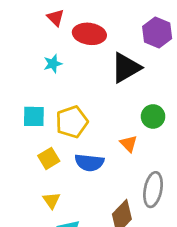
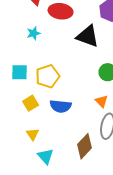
black triangle: (126, 68) -> (88, 36), turned 50
orange triangle: (129, 144) -> (102, 101), moved

